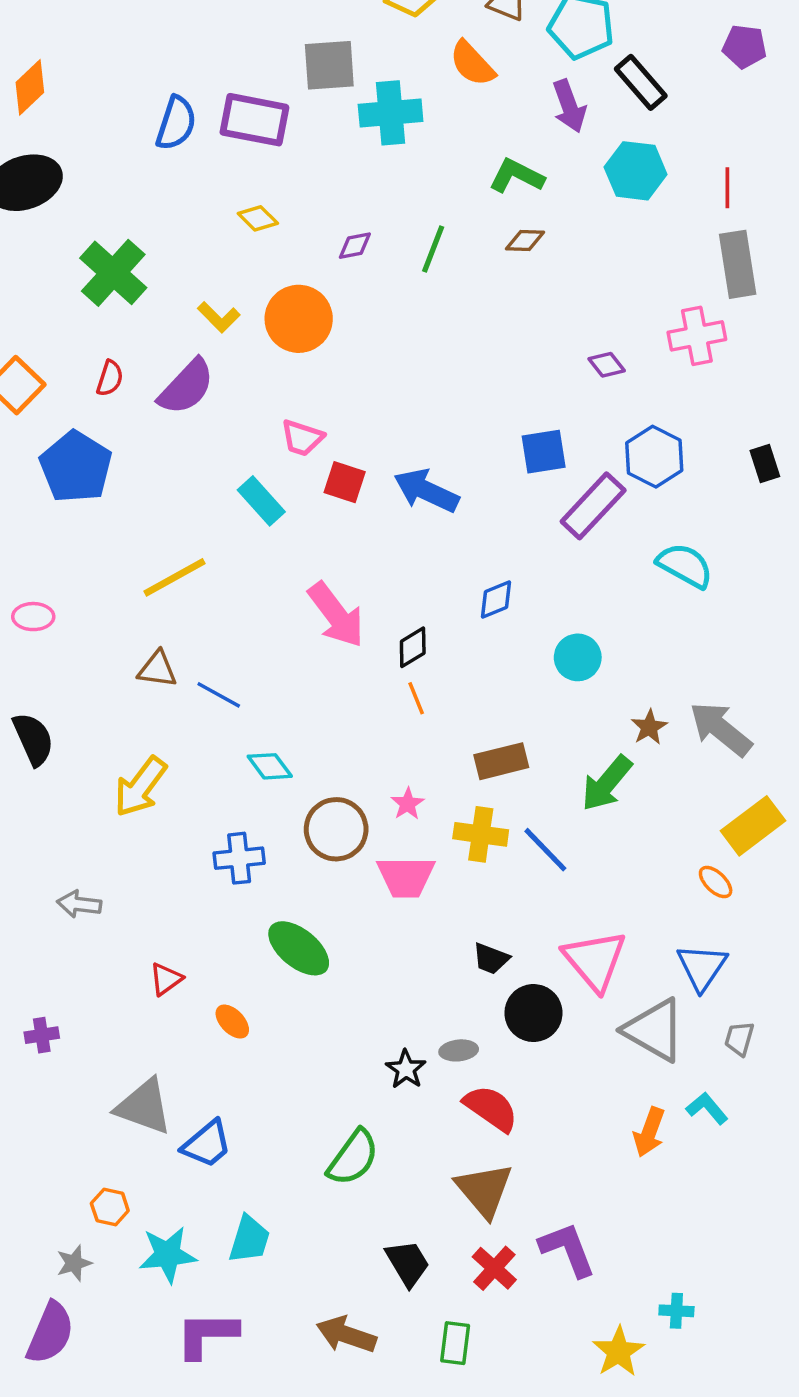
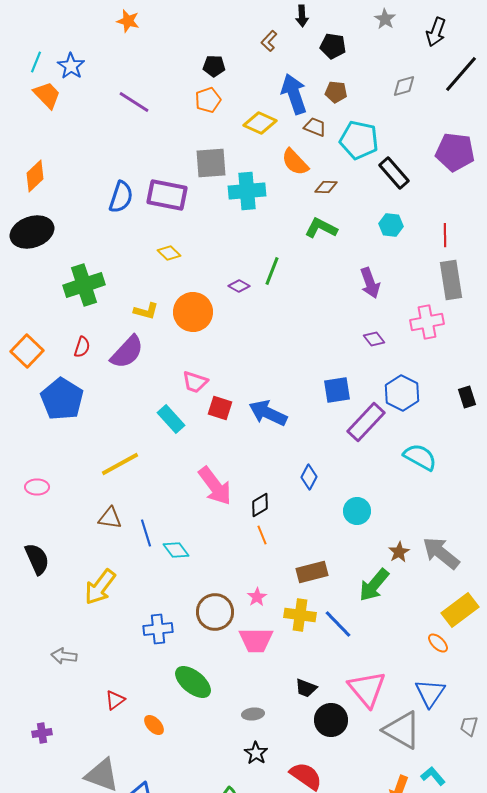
purple pentagon: (744, 47) -> (455, 152), size x1.5
purple arrow: (569, 106) -> (370, 283), moved
cyan hexagon: (636, 171) -> (391, 225), size x0.7
brown diamond: (525, 241) -> (326, 187), moved
purple diamond: (355, 246) -> (239, 286), moved, turned 40
green cross: (113, 273) -> (84, 285), turned 30
yellow L-shape: (219, 317) -> (146, 311), turned -30
blue diamond: (496, 600) -> (309, 477), turned -40
blue line: (219, 695) -> (146, 533), turned 44
cyan diamond: (270, 766) -> (176, 550), moved
gray trapezoid: (739, 1039) -> (469, 726), moved
gray ellipse: (459, 1050) -> (253, 714), moved

